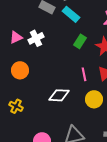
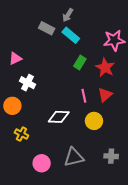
white cross: (36, 38) -> (27, 83), moved, turned -35
orange circle: (20, 70) -> (12, 106), moved
yellow cross: (16, 106) -> (21, 134), moved

